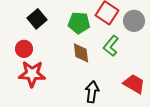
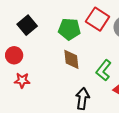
green L-shape: (111, 46) -> (104, 70), moved
red star: (32, 74) -> (22, 80), size x0.6

